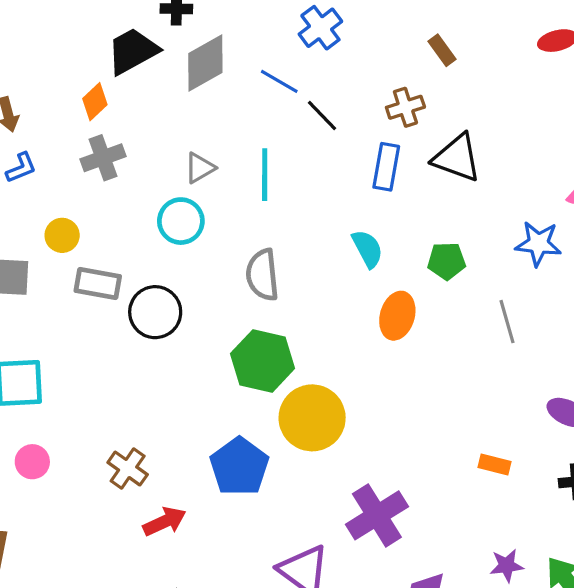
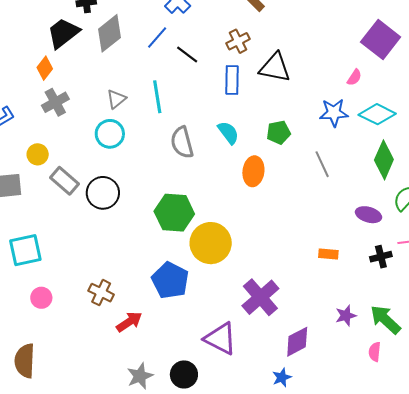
blue line: (279, 81) -> (157, 37), turned -70
gray semicircle: (262, 275) -> (182, 142), moved
gray rectangle: (98, 284) -> (64, 181), turned 40

